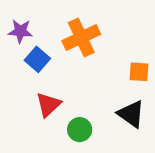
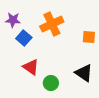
orange square: (139, 72) -> (89, 37), moved
red triangle: (48, 105) -> (31, 67), turned -42

